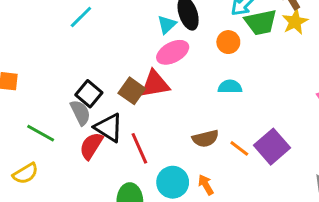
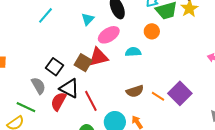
cyan triangle: (167, 25) -> (88, 19), moved
orange circle: (228, 42) -> (152, 31), moved
cyan semicircle: (230, 87) -> (133, 52), moved
gray semicircle: (80, 113) -> (38, 86), moved
green line: (41, 133) -> (26, 107), moved

